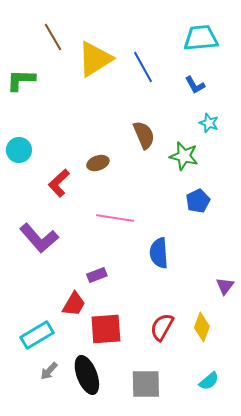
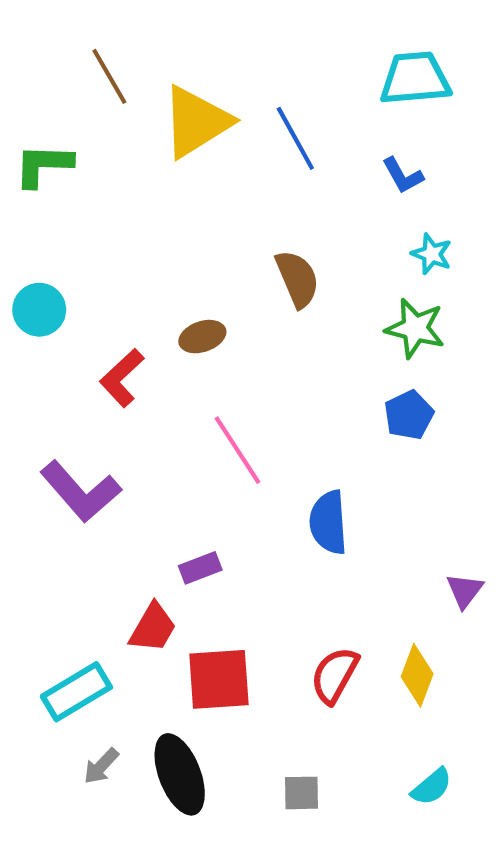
green star: (184, 156) -> (415, 328), moved
pink line: (115, 218) -> (237, 450), turned 48
gray square: (146, 384) -> (301, 793), size x0.6

